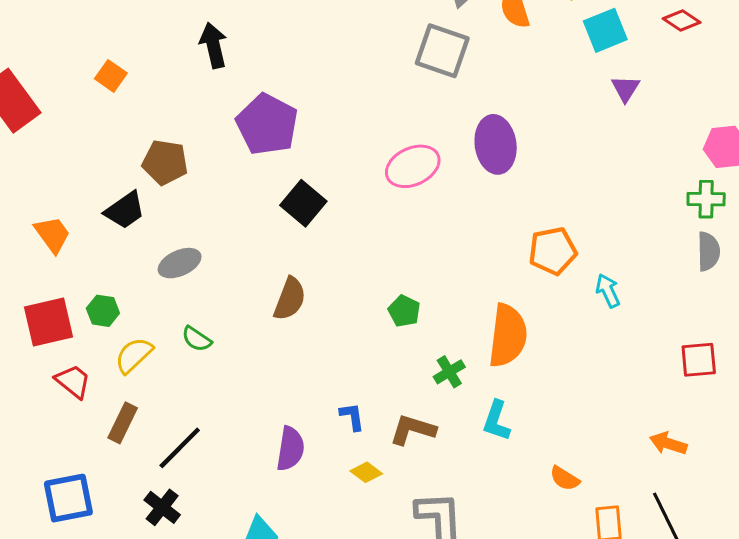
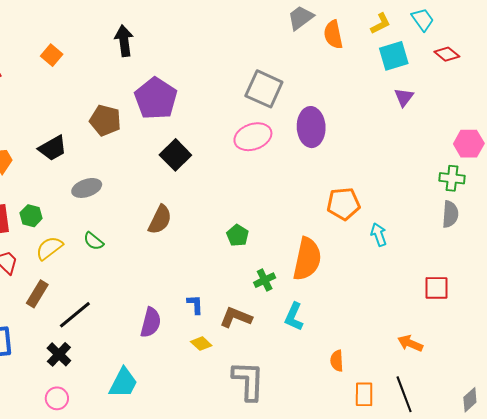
gray square: (442, 51) -> (264, 89), moved
brown pentagon: (165, 162) -> (105, 120), moved
orange semicircle: (565, 478) -> (337, 361), turned 50

